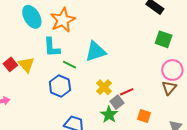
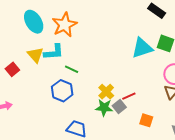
cyan L-shape: (52, 47) -> (54, 52), turned -90
cyan triangle: (96, 51) -> (142, 48), moved
yellow triangle: (26, 65) -> (35, 55), moved
green star: (109, 115) -> (104, 108), moved, turned -30

